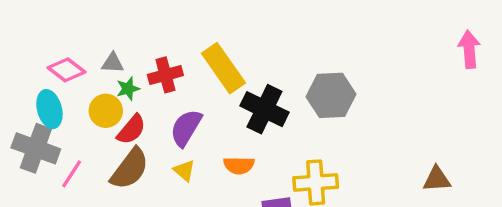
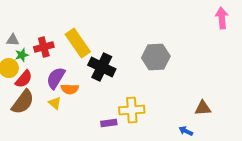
pink arrow: (469, 49) -> (222, 18), moved
gray hexagon: (331, 95) -> (156, 57), moved
orange semicircle: (239, 165) -> (70, 89), moved

